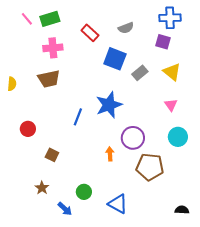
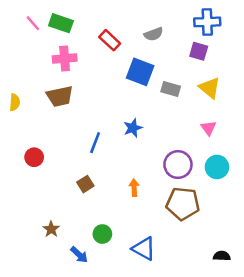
green rectangle: (50, 19) -> (61, 23), turned 36
gray rectangle: (140, 73) -> (171, 89), turned 56
blue star: (109, 105) -> (133, 128), size x0.6
purple circle: (133, 138) -> (178, 165), moved
brown square: (52, 155) -> (85, 184), moved, turned 32

